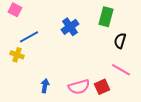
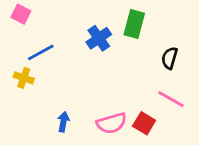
green rectangle: (106, 17) -> (134, 24), moved
red square: (102, 87) -> (144, 123), turned -35

